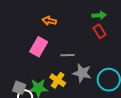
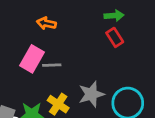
gray line: (67, 55) -> (52, 65), moved
gray star: (82, 73) -> (91, 94), turned -30

